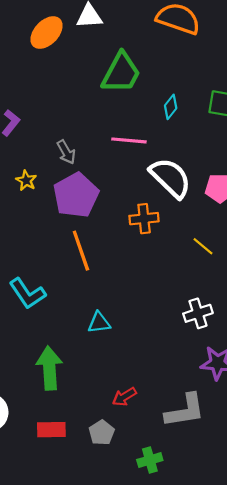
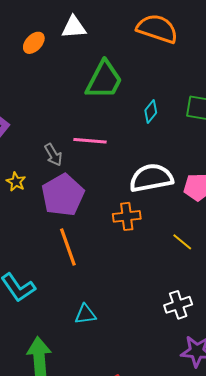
orange ellipse: (47, 33) -> (34, 43), size x0.7
pink line: (129, 140) -> (90, 141), moved
white semicircle: (171, 178) -> (151, 178), turned -54

